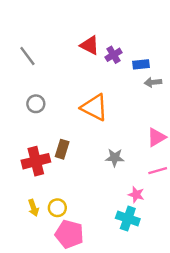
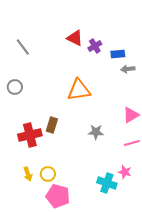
gray circle: (36, 104) -> (15, 87), moved
orange triangle: (94, 107) -> (79, 90), turned -35
pink star: (136, 195) -> (125, 172), moved

